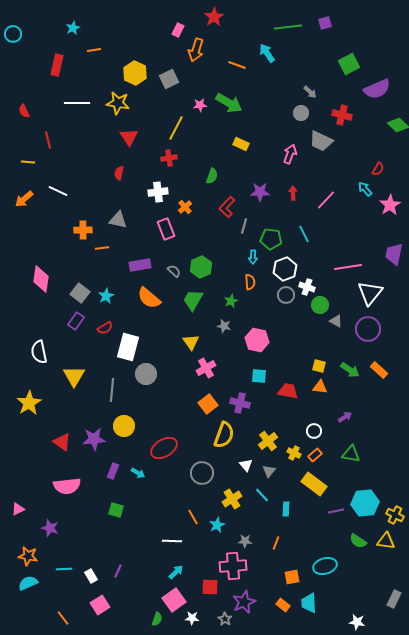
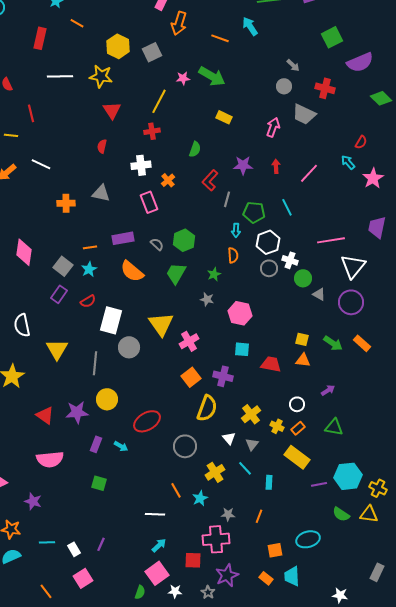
orange line: (94, 50) -> (77, 23), turned 40
orange line: (102, 248) -> (90, 247), moved
yellow triangle: (191, 342) -> (161, 324), moved, size x1.5

